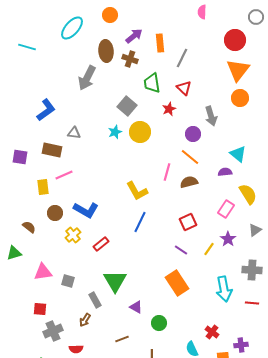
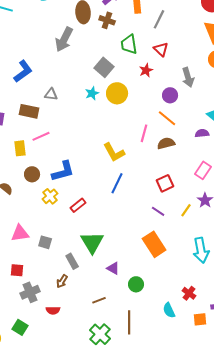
blue L-shape: (86, 210) -> (63, 171), turned -45

